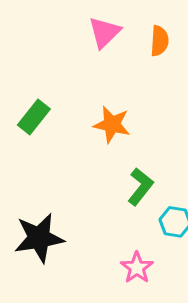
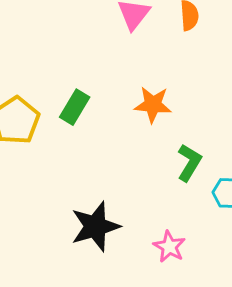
pink star: (137, 268) -> (169, 247), moved

